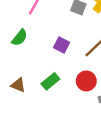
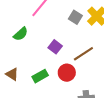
red circle: (86, 81) -> (67, 73), moved

